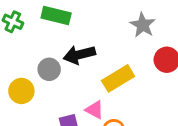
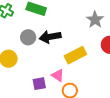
gray circle: (49, 69) -> (28, 37), moved

